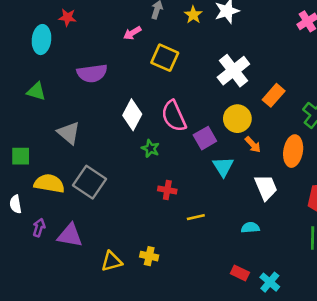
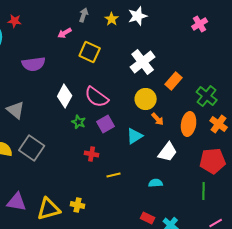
pink semicircle: (174, 116) -> (97, 97), turned -30
purple square: (205, 138) -> (106, 124), moved
cyan triangle: (223, 167) -> (135, 136), turned 30
white trapezoid: (266, 187) -> (168, 152), turned 60
purple triangle: (70, 235) -> (17, 202), moved
yellow triangle: (112, 261) -> (49, 209), size x1.4

